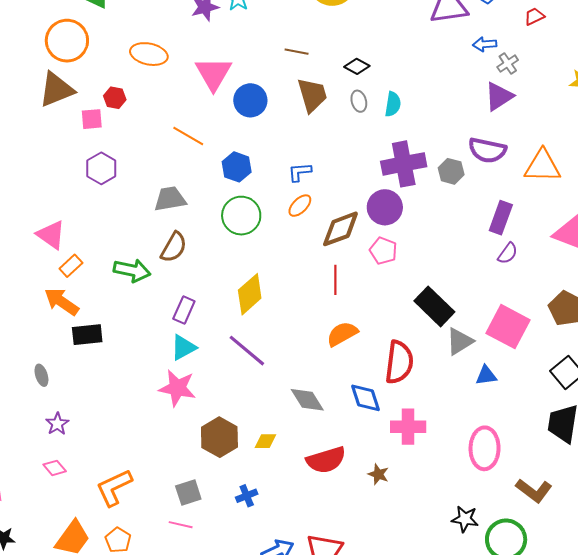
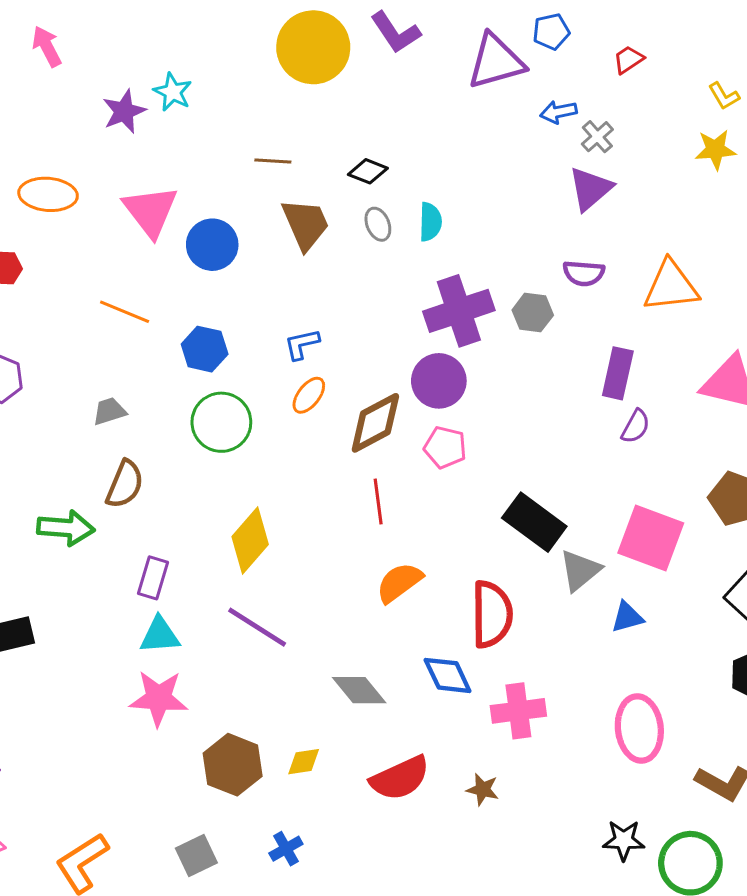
purple semicircle: (487, 150) -> (584, 273), size x0.7
gray trapezoid: (170, 199) -> (109, 411), size x0.7
cyan triangle: (183, 347) -> (160, 635), turned 32

